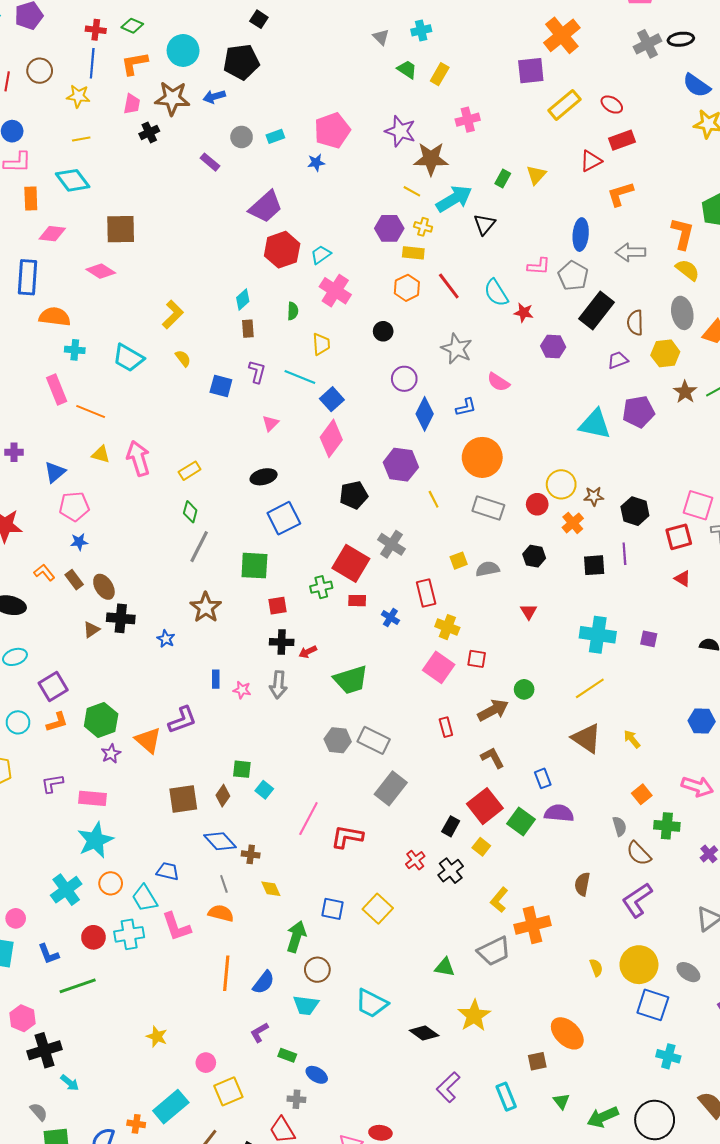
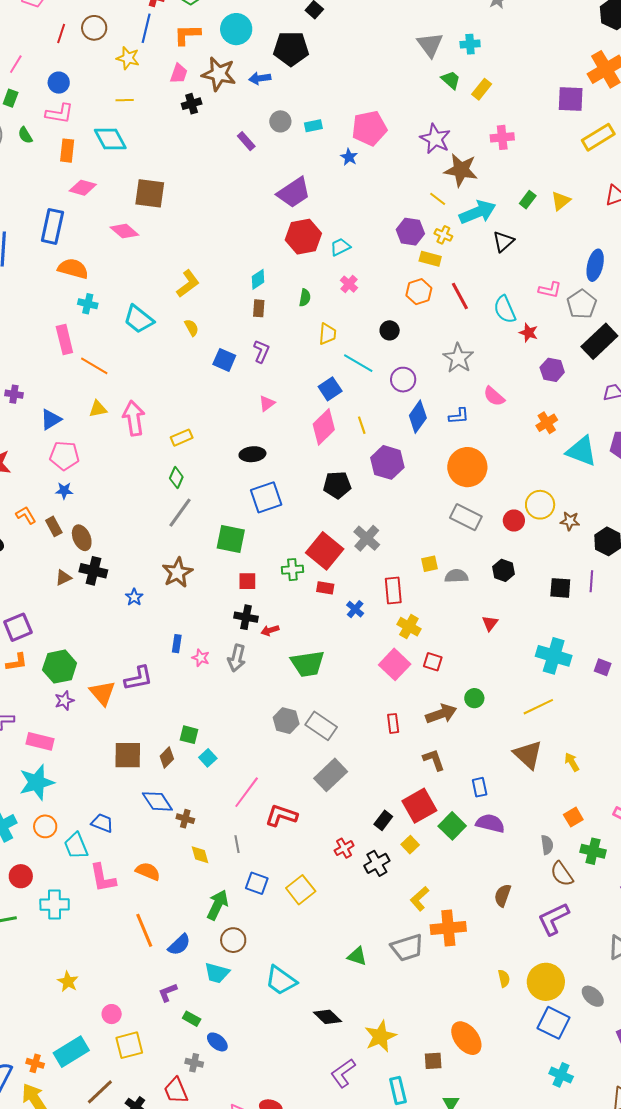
gray triangle: (381, 37) -> (430, 45), size x1.6
blue star: (316, 163) -> (349, 157), turned 30
pink cross: (335, 291) -> (349, 284), size x0.6
cyan line: (300, 377) -> (358, 363), moved
yellow triangle: (101, 454) -> (98, 409), turned -36
yellow line: (434, 499) -> (362, 425), moved
orange cross: (573, 523) -> (547, 423), moved
gray line: (224, 884) -> (237, 844), moved
cyan cross: (129, 934) -> (55, 905), moved
orange line: (226, 973) -> (144, 930), turned -36
yellow star: (474, 1016) -> (380, 1036), moved

